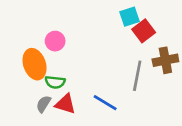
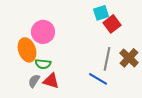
pink circle: (55, 41) -> (43, 32), size x1.5
brown cross: (165, 60) -> (129, 58), moved, turned -36
blue line: (105, 103) -> (98, 79), moved

